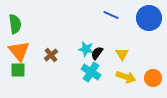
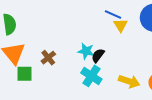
yellow triangle: (122, 54) -> (121, 25), moved
green square: (18, 70) -> (25, 74), moved

